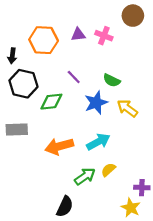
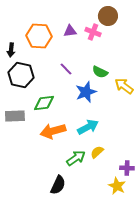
brown circle: (133, 16) -> (108, 16), moved
green diamond: (51, 102) -> (44, 103), moved
yellow arrow: (127, 108) -> (124, 86), moved

